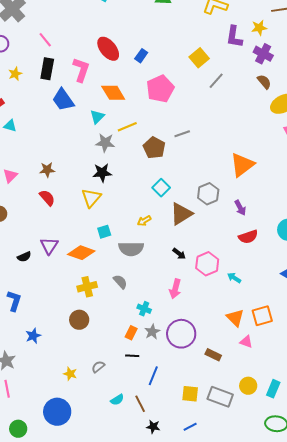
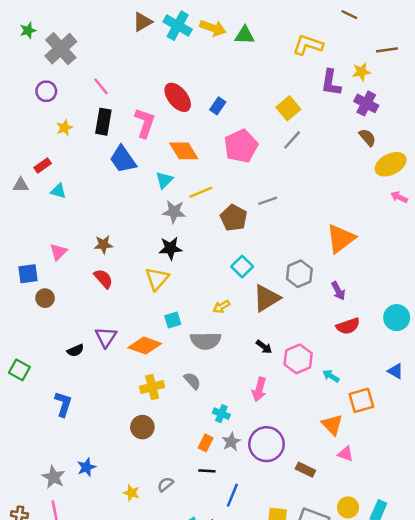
gray line: (216, 81) -> (292, 140), moved
orange square: (262, 316) -> (361, 400), moved
blue star: (33, 336) -> (86, 467), moved

